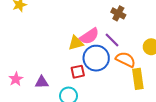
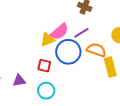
purple line: (112, 40) -> (81, 33), turned -70
red square: (78, 72) -> (44, 66), moved, turned 32

